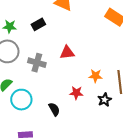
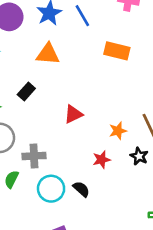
gray cross: (37, 63) -> (34, 156), moved
cyan circle: (21, 100) -> (51, 189), moved

